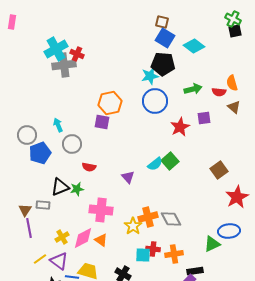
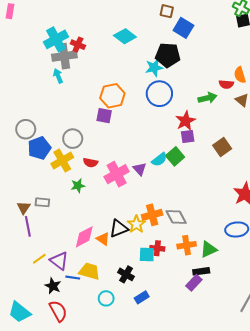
blue square: (165, 38) -> (183, 28), moved
cyan diamond: (194, 46) -> (125, 36), moved
green arrow: (193, 89) -> (207, 98), moved
purple square: (204, 118) -> (188, 137), moved
cyan arrow: (58, 125) -> (58, 76), moved
brown square: (219, 170) -> (222, 147), moved
purple triangle: (128, 177) -> (140, 169), moved
black triangle: (60, 187) -> (119, 228), moved
pink cross: (101, 210) -> (117, 174), moved, turned -35
yellow cross: (62, 237) -> (62, 161), moved, size x1.5
green triangle: (212, 244) -> (209, 249), moved
orange cross: (174, 254) -> (187, 245), moved

